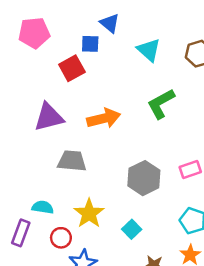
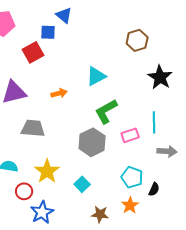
cyan triangle: (149, 50) -> (96, 76), moved, turned 50
green L-shape: (161, 104) -> (106, 111), moved
orange arrow: (104, 118) -> (59, 93), size x0.6

